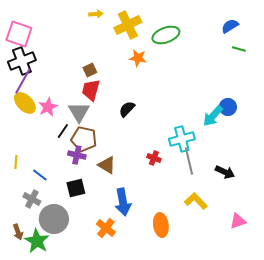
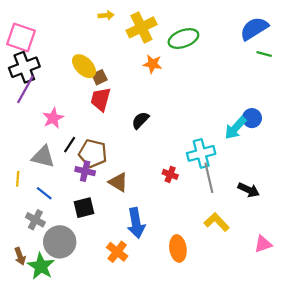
blue semicircle: (230, 26) -> (254, 29), size x1.5
yellow ellipse: (25, 103) -> (84, 66), moved
gray triangle: (79, 112) -> (43, 157), moved, turned -45

